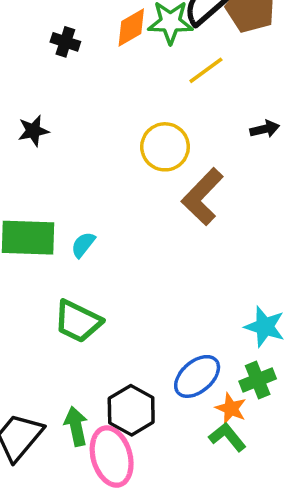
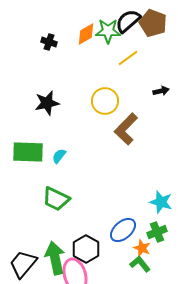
black star: (33, 131) -> (47, 103), moved, size x1.4
green arrow: (76, 426) -> (55, 258), size x1.5

